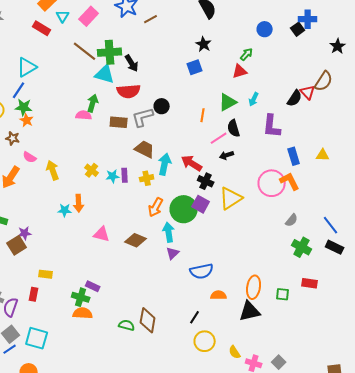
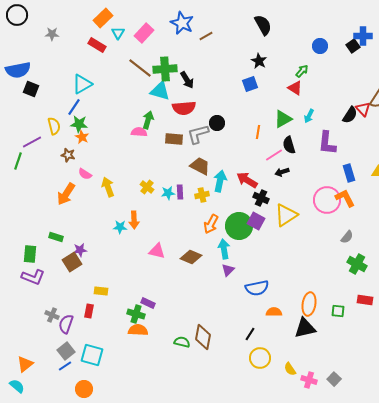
red triangle: (240, 71) -> (295, 88), turned 49

